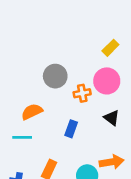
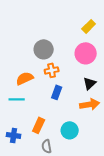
orange cross: (82, 93) -> (52, 70), moved
black triangle: (112, 118) -> (90, 83), turned 40
orange arrow: (112, 162) -> (90, 104), moved

